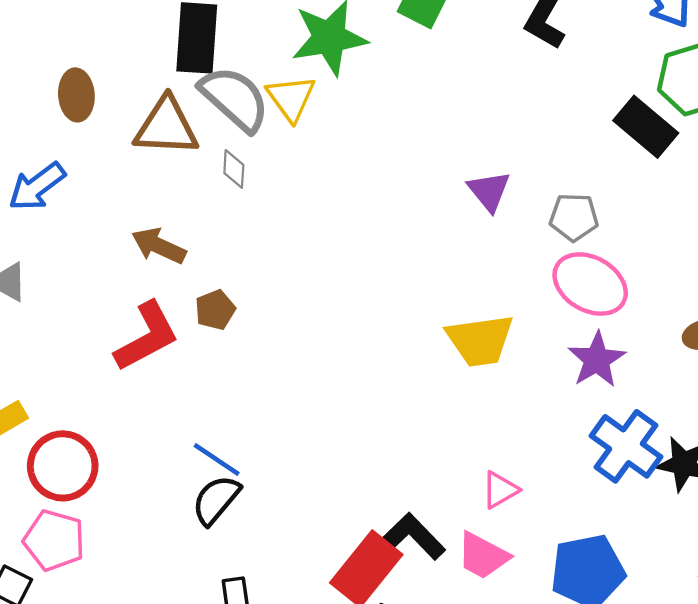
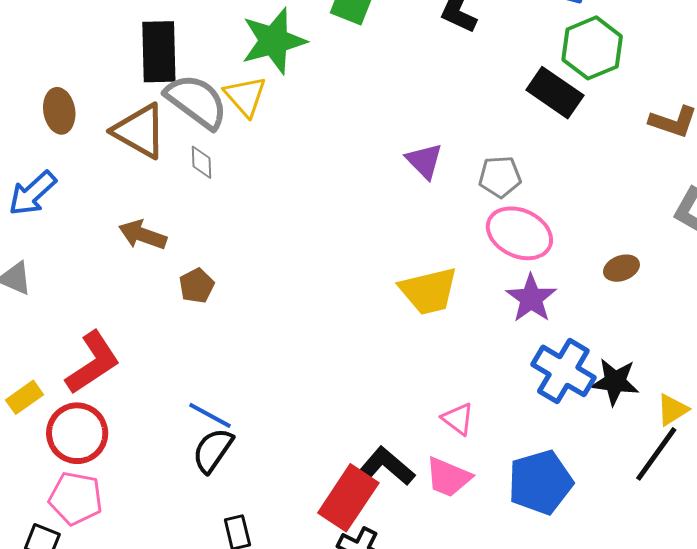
brown triangle: (166, 127) -> (140, 131), turned 32
red L-shape: (147, 337) -> (93, 363), moved
pink triangle: (500, 490) -> (458, 419), turned -48

